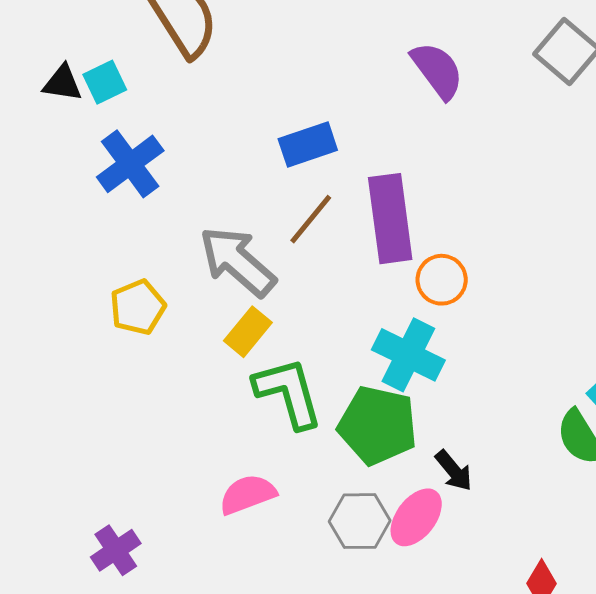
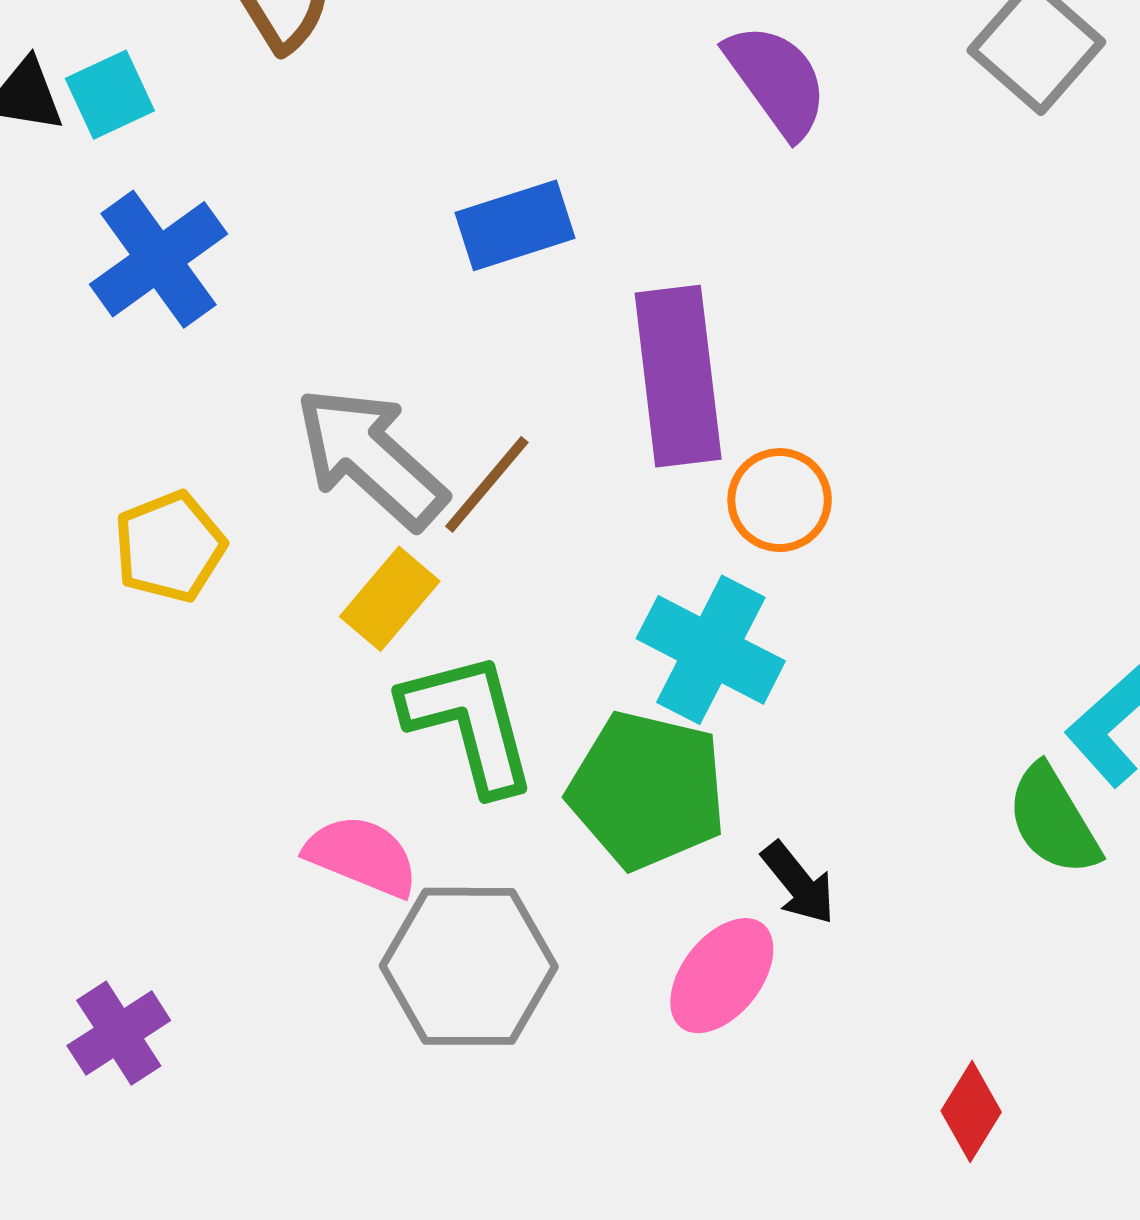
brown line: (311, 219) -> (487, 484), moved
pink semicircle: (248, 494) -> (362, 856), moved, turned 42
gray hexagon: (360, 521) -> (469, 966), moved, size x1.4

